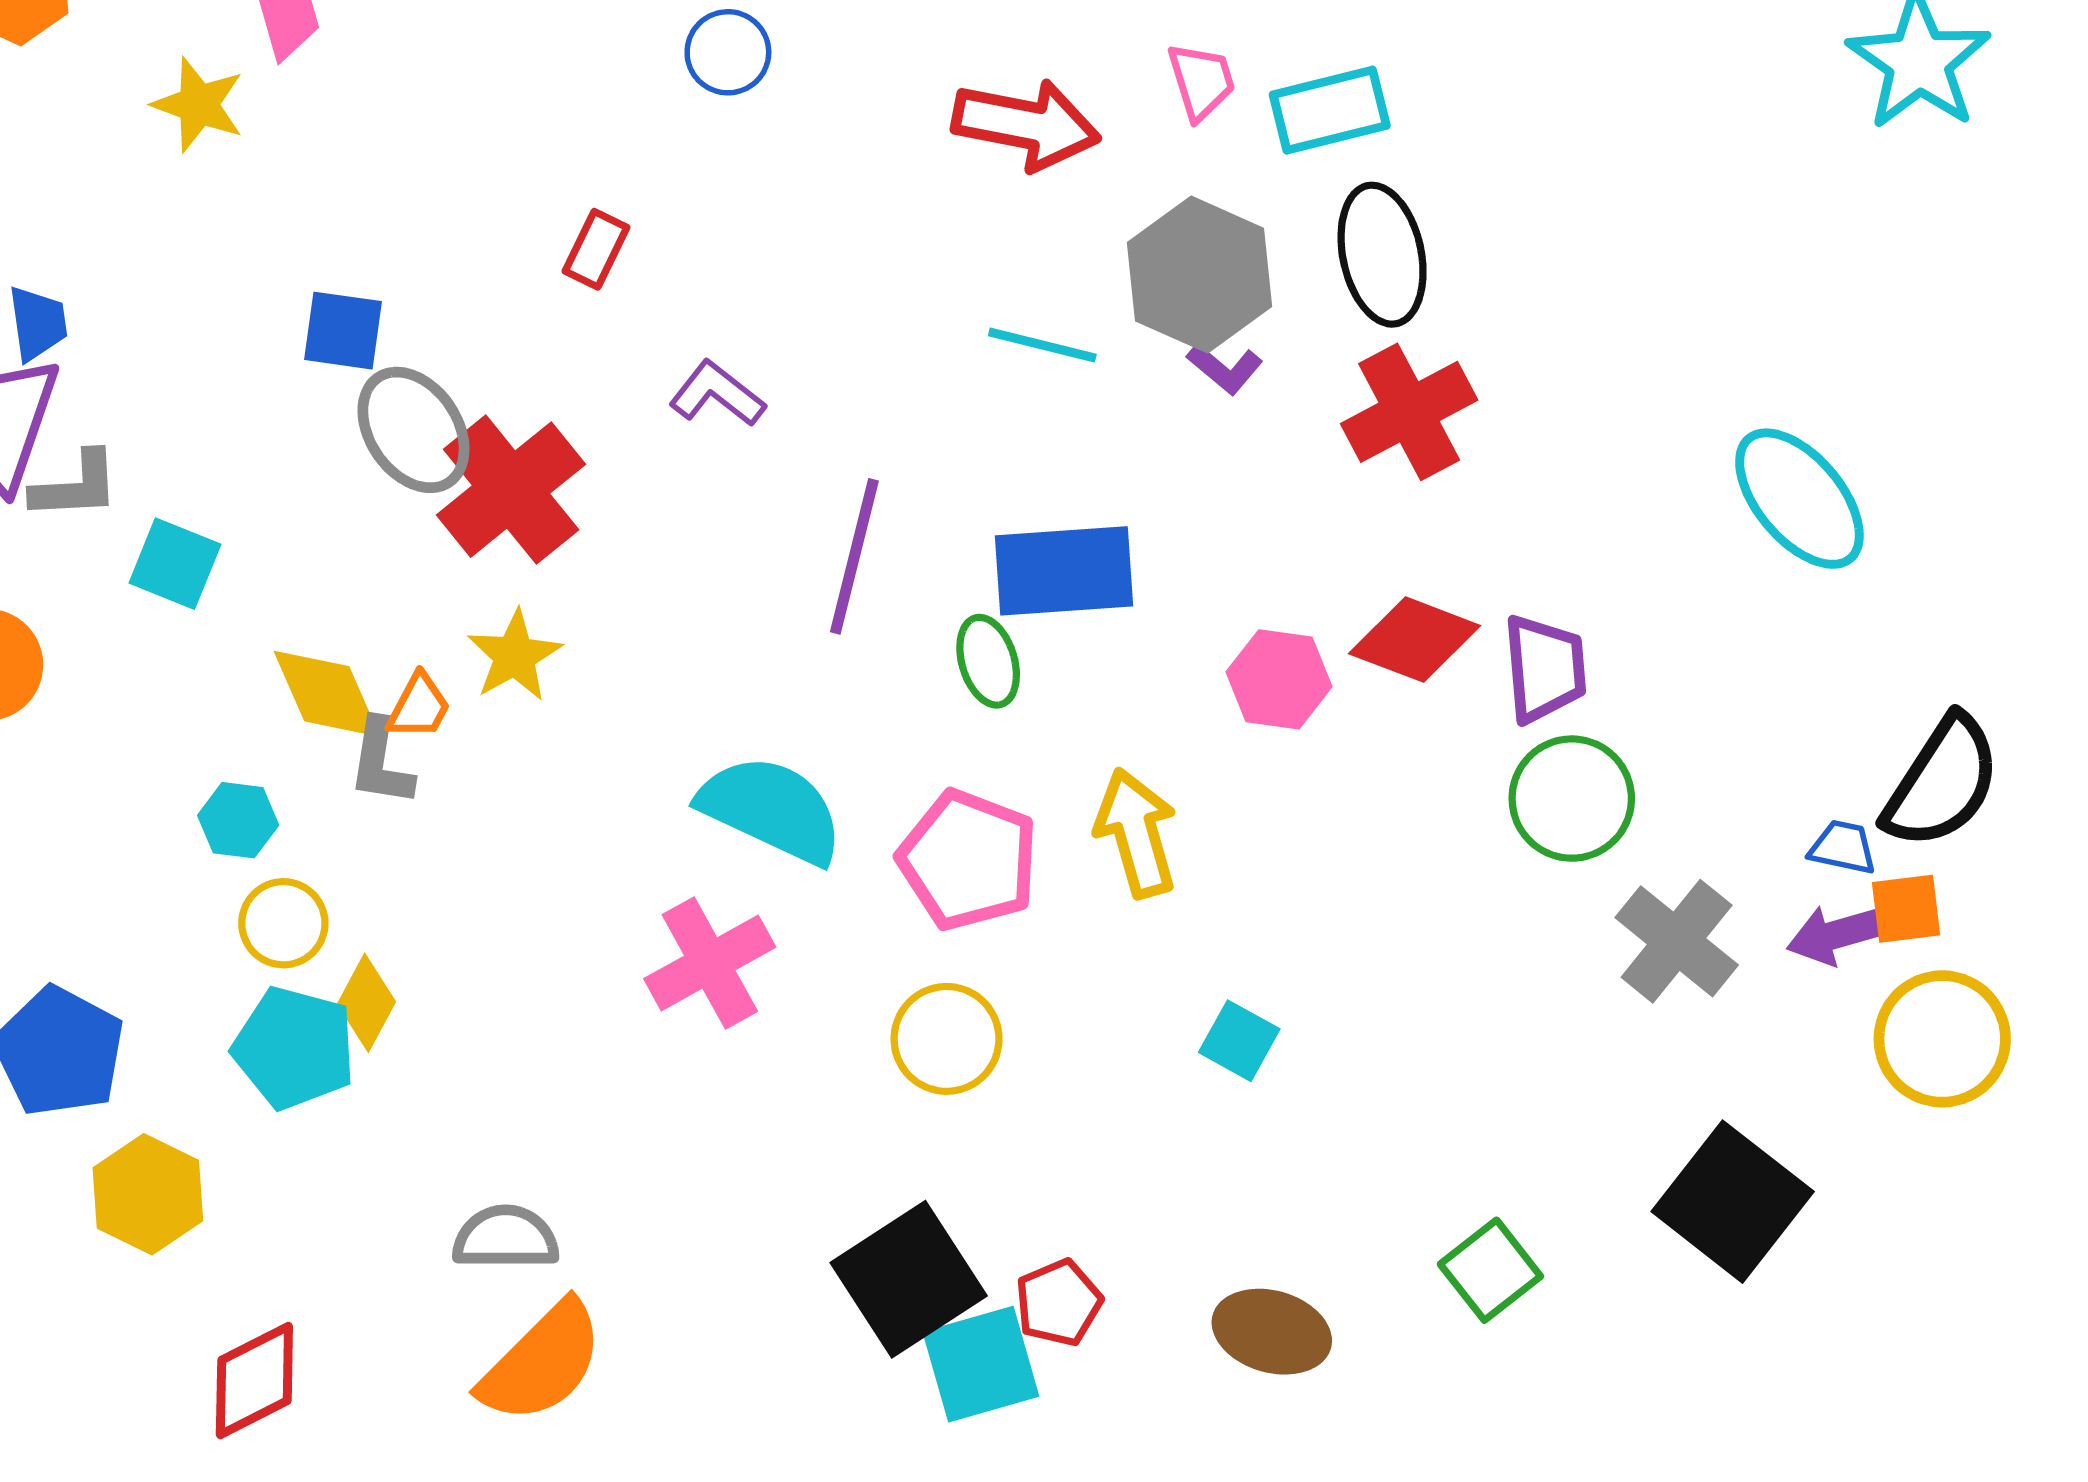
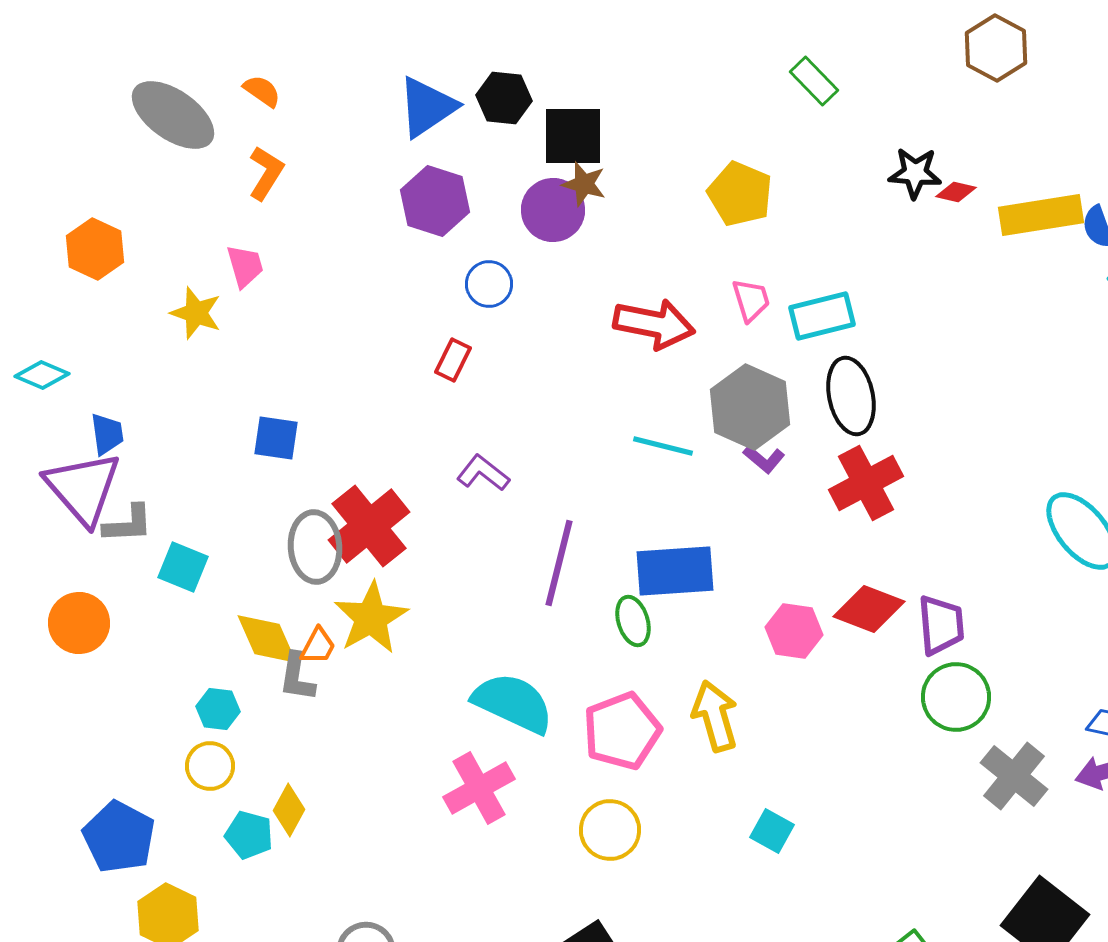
red rectangle: (596, 249) -> (453, 360), moved
gray ellipse: (413, 430) -> (315, 547), moved, turned 30
yellow star: (515, 656) -> (371, 618), size x1.4
pink pentagon: (968, 860) -> (622, 731), turned 30
yellow circle: (283, 923) -> (210, 766), moved
cyan pentagon: (294, 1048) -> (249, 835), size x0.7

